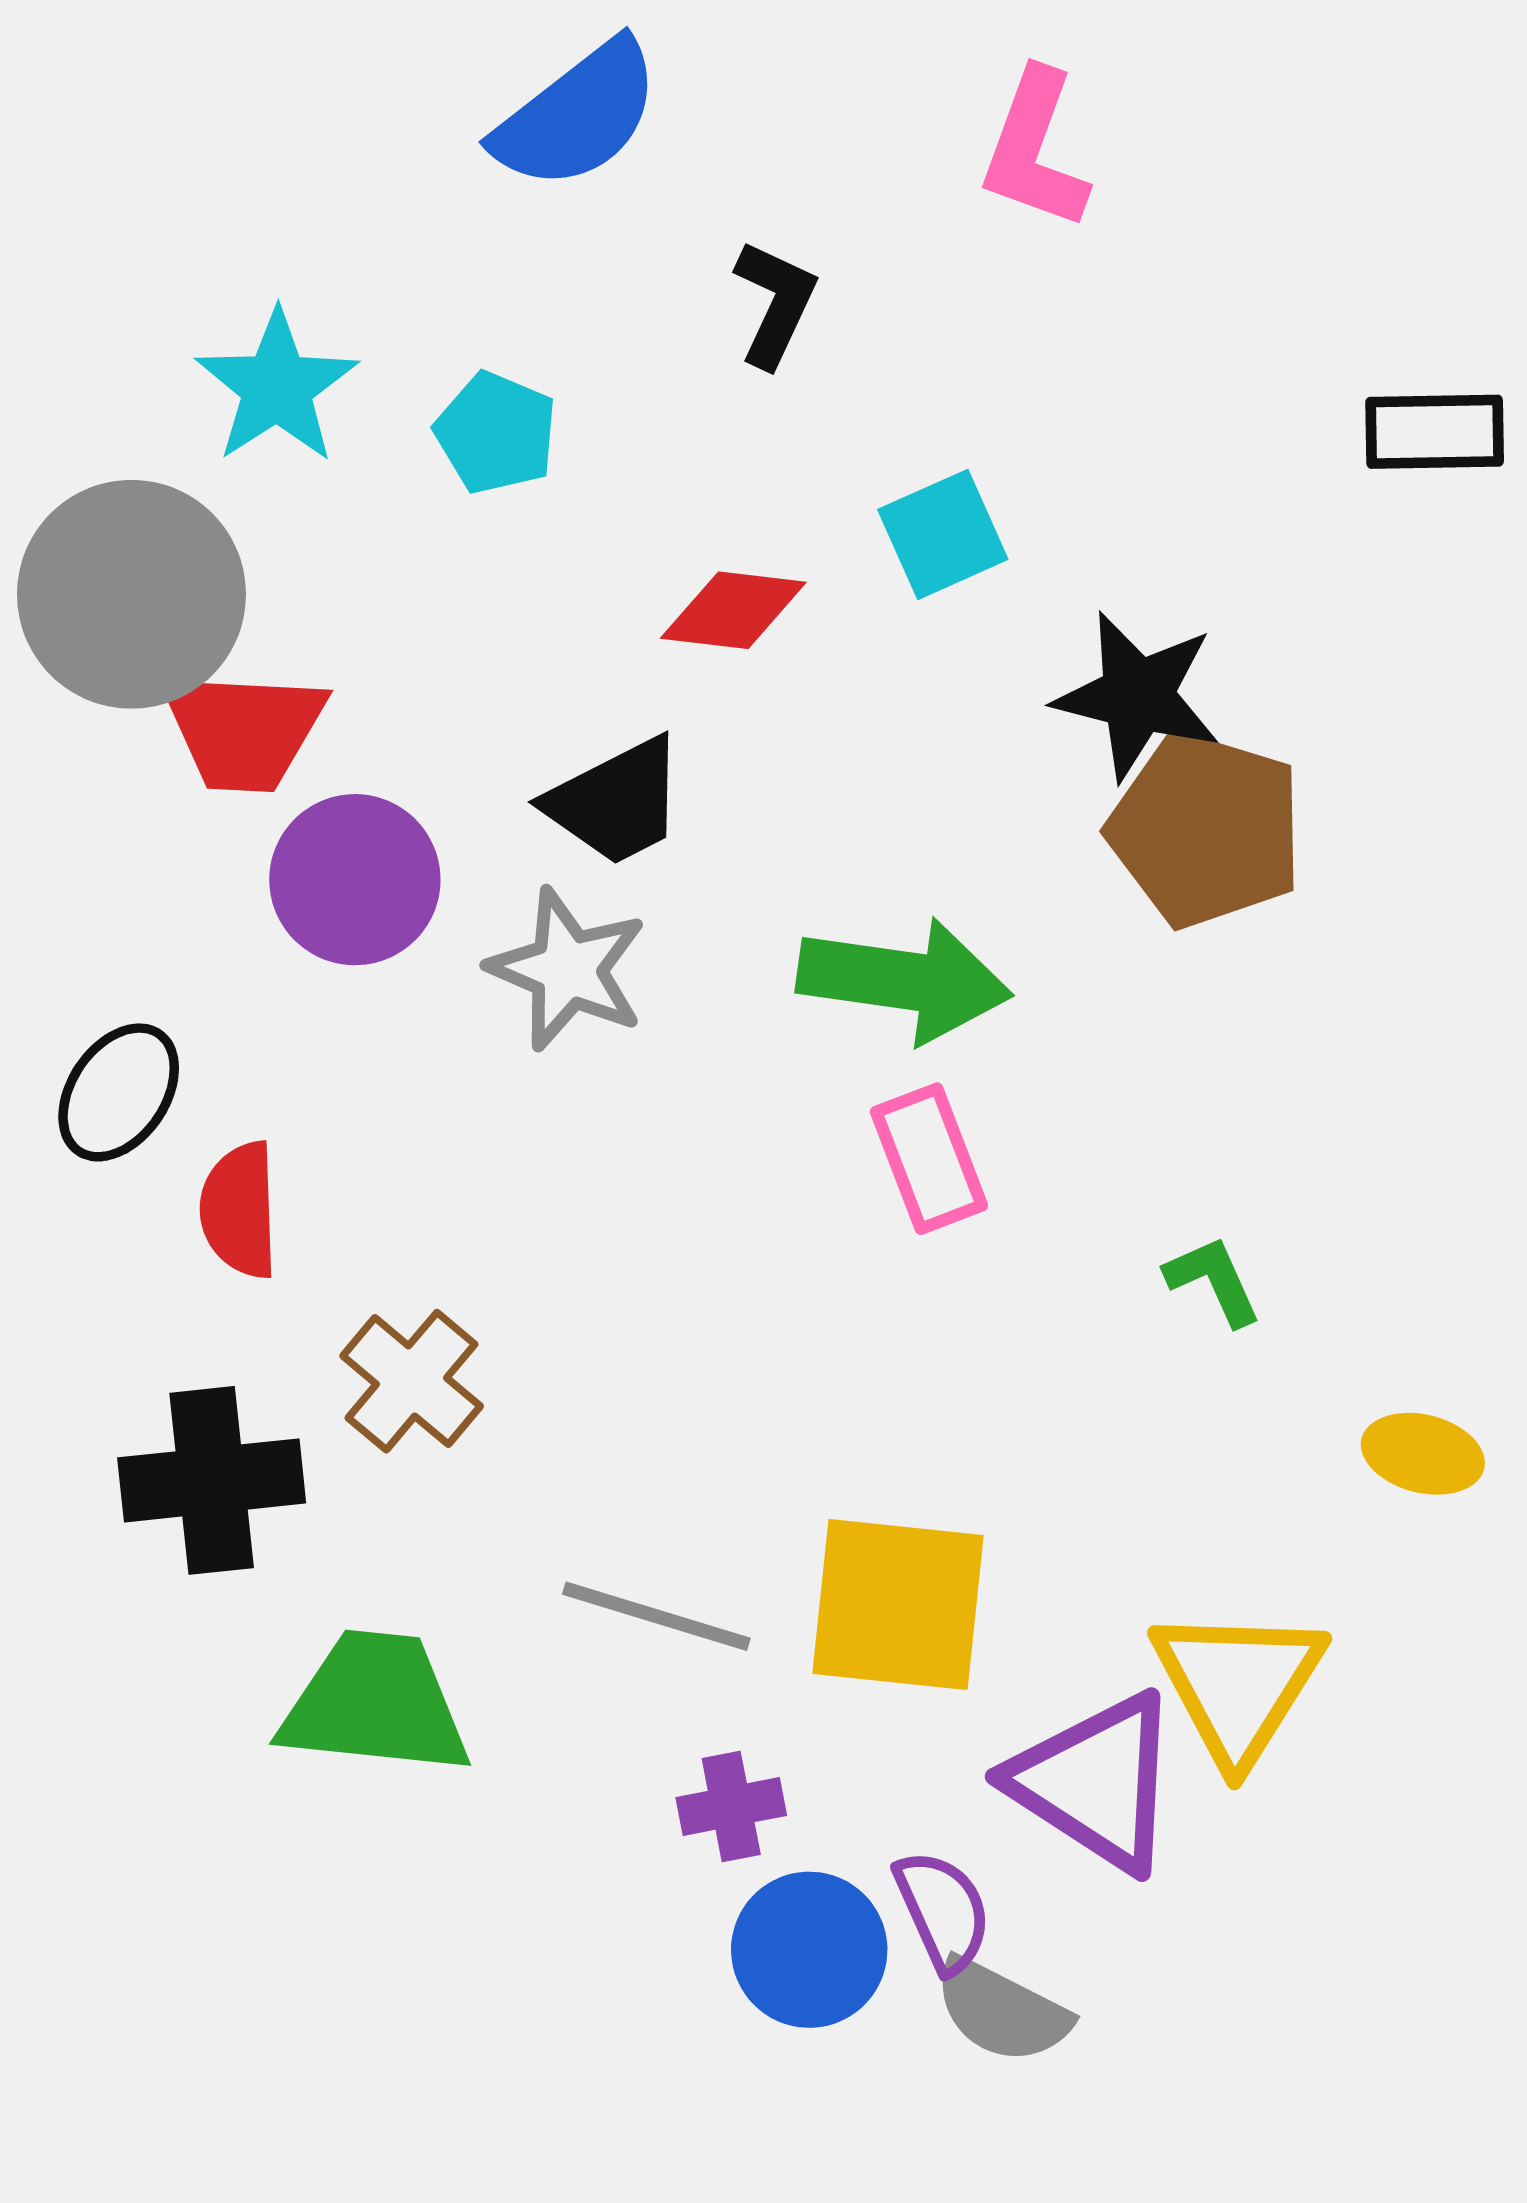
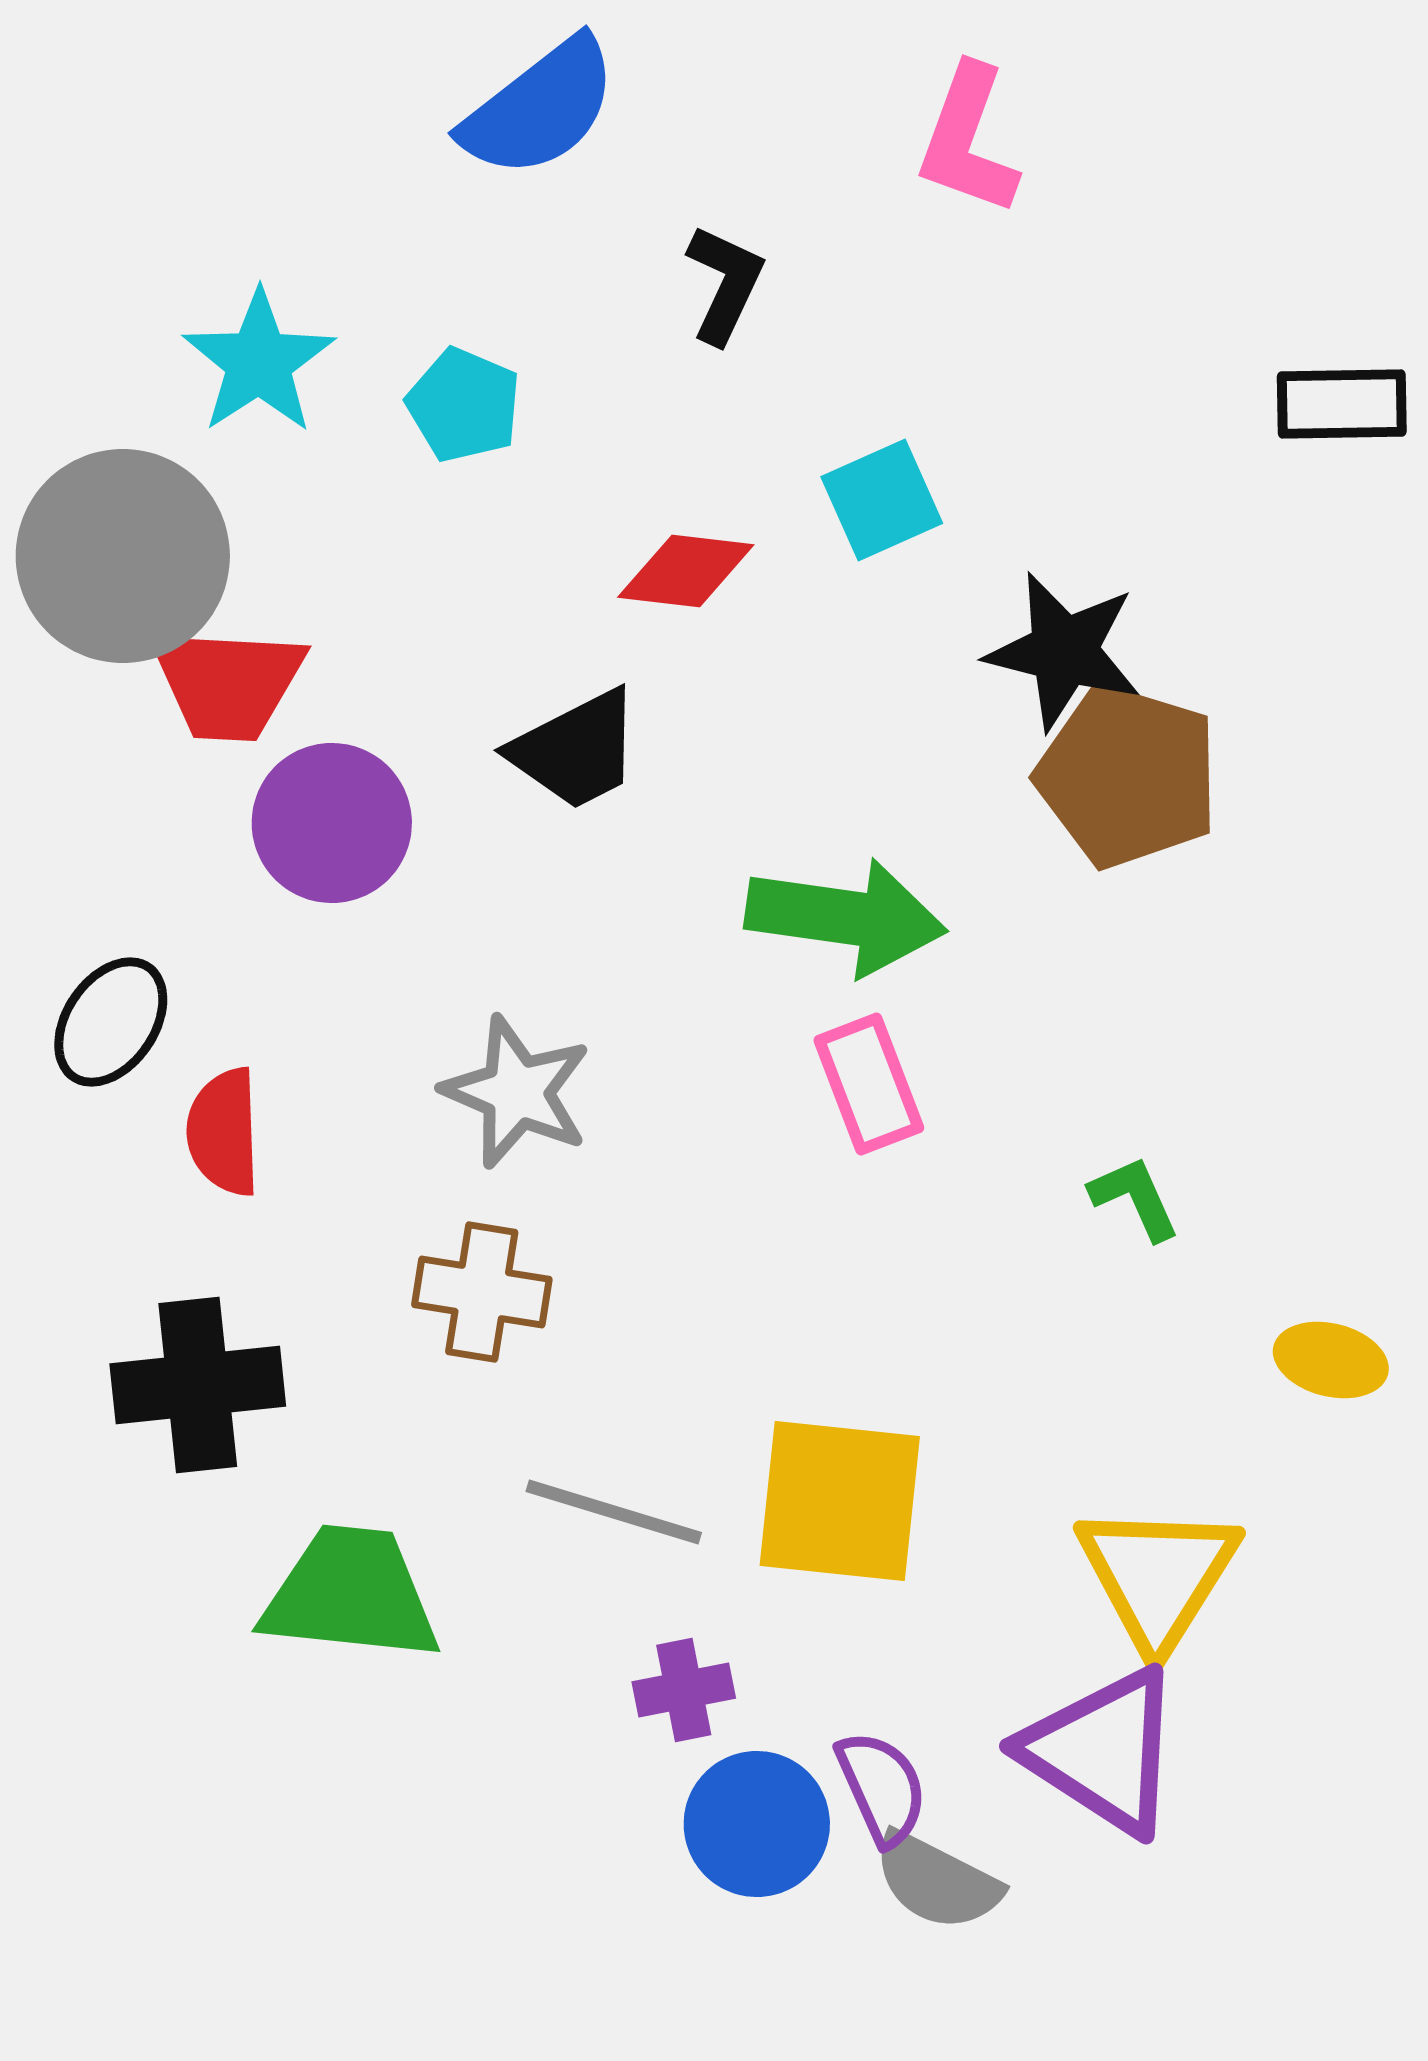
gray star: (568, 969) -> (517, 1092), moved
brown cross: (412, 1381) -> (482, 1292), moved, turned -31
purple triangle: (1096, 1782) -> (1103, 1751), moved

